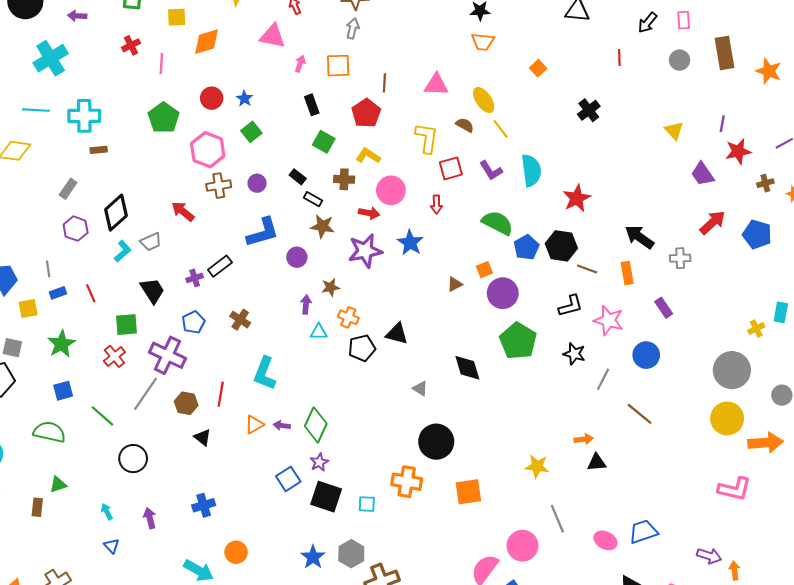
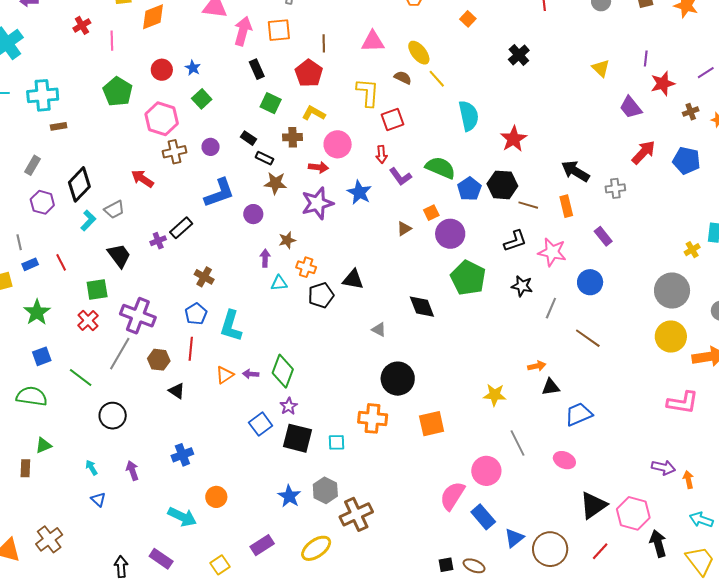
pink arrow: (300, 64) -> (243, 31), size x1.8
purple L-shape: (491, 170) -> (400, 177), moved
blue pentagon: (193, 322) -> (196, 314), moved
blue trapezoid: (643, 532) -> (579, 414), moved

